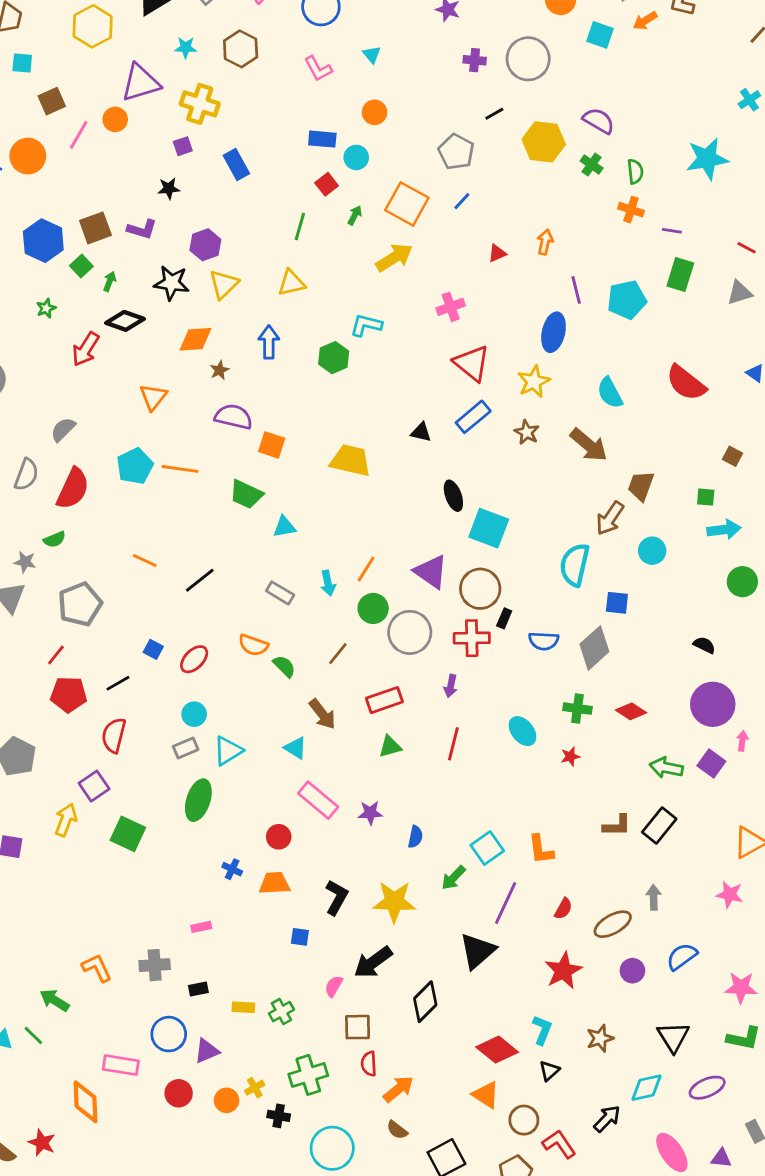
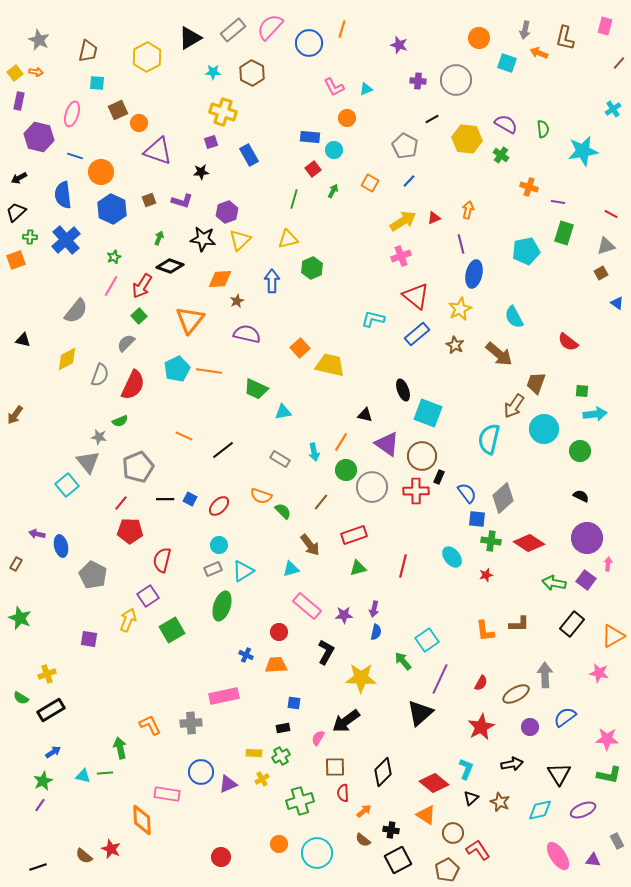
orange arrow: (645, 21) -> (539, 53), turned 54
cyan triangle: (372, 55) -> (366, 89), moved, turned 48
pink L-shape: (318, 69) -> (334, 87), moved
purple triangle: (141, 83) -> (158, 151), moved, turned 36
orange circle: (115, 119) -> (139, 123), moved
pink line: (79, 135) -> (111, 286), moved
orange circle: (28, 156) -> (101, 172), moved
green semicircle: (635, 172) -> (543, 129), moved
orange square: (407, 204) -> (370, 183), size x0.6
brown square: (95, 228) -> (149, 200), size x0.6
yellow arrow: (394, 258) -> (403, 221), moved
green square: (81, 266) -> (139, 316), moved
purple line: (576, 290) -> (461, 244), moved
cyan L-shape: (366, 325) -> (373, 319), moved
green hexagon: (334, 358) -> (312, 268), moved
red semicircle: (686, 383) -> (568, 342), moved, size x0.7
orange triangle: (153, 397) -> (190, 320), size x1.4
black triangle: (421, 432) -> (365, 415), moved
orange square: (272, 445) -> (300, 348), moved, turned 30
brown square: (732, 456) -> (601, 273), moved, turned 32
cyan circle: (652, 551) -> (544, 429), size x1.5
green circle: (742, 582) -> (580, 451), moved
blue square: (617, 603) -> (477, 519), moved
blue semicircle: (544, 641) -> (467, 493), turned -130
black line: (118, 683) -> (165, 499), moved, turned 30
purple arrow: (451, 686) -> (374, 609), moved
red diamond: (631, 711) -> (529, 543), size x1.4
cyan triangle: (296, 748) -> (291, 569), turned -48
black rectangle: (659, 825) -> (572, 624), moved
green square: (128, 834) -> (172, 630), turned 35
orange L-shape: (541, 849) -> (485, 631), moved
green arrow: (453, 878) -> (403, 661), turned 96
black L-shape: (336, 897) -> (326, 652), moved
gray arrow: (654, 897) -> (545, 675), size x1.4
pink rectangle: (201, 927) -> (224, 696), size x2.0
black rectangle: (198, 989) -> (283, 728), moved
green arrow: (55, 1000) -> (120, 748), turned 45
black diamond: (425, 1002) -> (383, 772), moved
green line: (33, 1035) -> (105, 773), turned -49
brown star: (600, 1038) -> (500, 802), moved, turned -30
yellow cross: (255, 1088) -> (262, 779), moved
orange arrow: (398, 1089) -> (364, 811), size x0.7
red circle: (179, 1093) -> (221, 857), moved
orange circle: (227, 1100) -> (279, 844), moved
black cross: (279, 1116) -> (391, 830), moved
black arrow: (607, 1119) -> (512, 764), moved, turned 35

